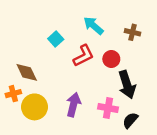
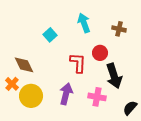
cyan arrow: (94, 26) -> (84, 23), turned 30
red L-shape: (84, 56) -> (78, 63), moved, turned -60
orange cross: (13, 94) -> (12, 84), turned -32
black semicircle: (130, 120) -> (130, 108), moved

